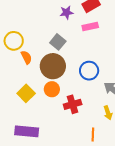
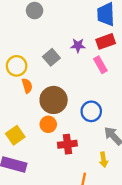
pink rectangle: (90, 27) -> (100, 65), turned 63
gray square: (58, 42) -> (51, 57), moved
yellow square: (26, 93) -> (15, 135), moved

